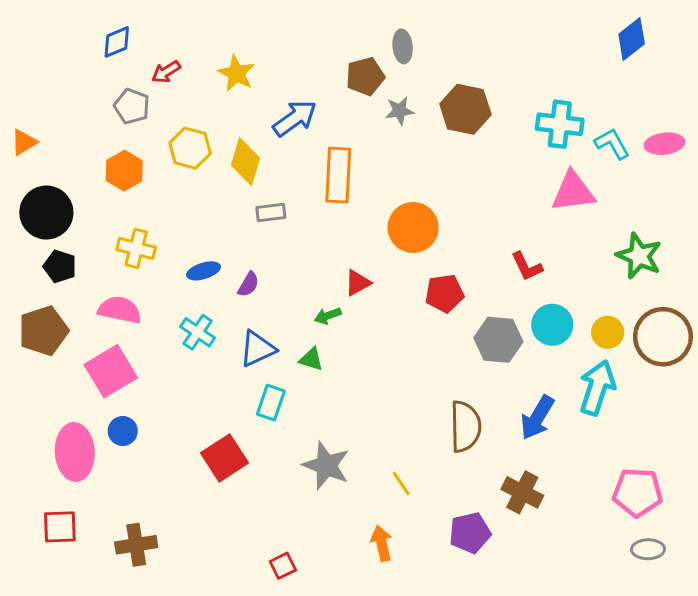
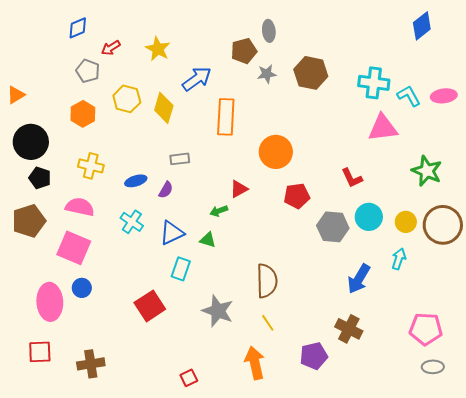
gray rectangle: (271, 213) -> (180, 159), moved
pink square: (111, 371) -> (74, 248), turned -36
cyan arrow: (597, 388) -> (399, 259), size x0.6
brown semicircle: (465, 427) -> (267, 281), moved
orange arrow: (382, 543) -> (255, 363), size x1.4

